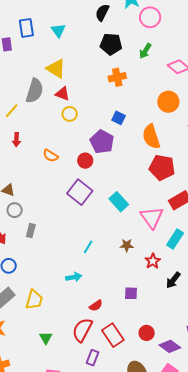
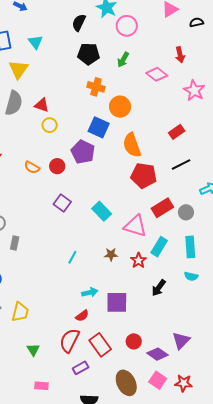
yellow triangle: (56, 69) -> (18, 69), moved, turned 35
orange cross: (117, 77) -> (96, 87), turned 30
orange circle: (168, 102) -> (120, 107), moved
blue square: (119, 118) -> (99, 127), size x1.5
red circle: (85, 161) -> (57, 166), moved
purple square: (80, 192) -> (62, 203), size x0.7
pink triangle: (152, 218) -> (135, 226), turned -35
red star: (153, 261) -> (138, 260), moved
cyan arrow: (74, 277) -> (90, 292), moved
purple square: (131, 293) -> (117, 302), size x1.6
purple rectangle: (93, 358) -> (81, 368), turned 42

